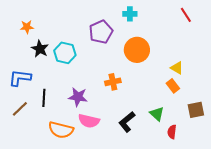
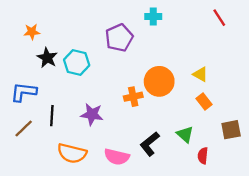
orange circle: (137, 50) -> (159, 81), moved
yellow triangle: (177, 68) -> (200, 74), moved
pink semicircle: (89, 121) -> (117, 157), moved

